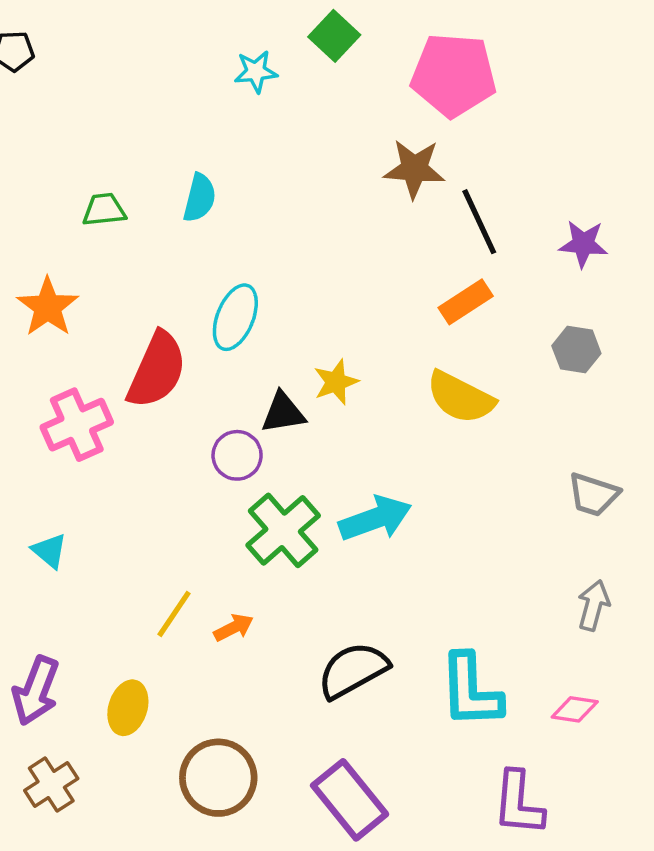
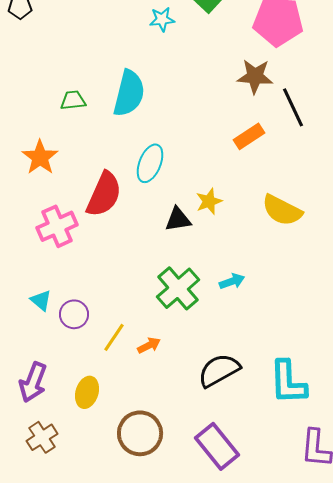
cyan semicircle: (200, 198) -> (129, 93), size x1.6
orange rectangle: (466, 302) -> (249, 136), moved
purple circle: (237, 455) -> (74, 314), moved
cyan arrow: (375, 518) -> (232, 281), size x0.6

